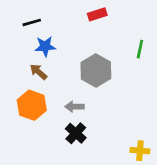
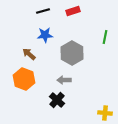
black line: (32, 22) -> (43, 11), moved
blue star: (45, 46) -> (45, 35), moved
gray arrow: (74, 107) -> (64, 80), moved

